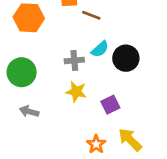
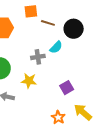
black circle: (126, 58) -> (74, 29), moved
yellow star: (76, 92) -> (29, 81), moved

